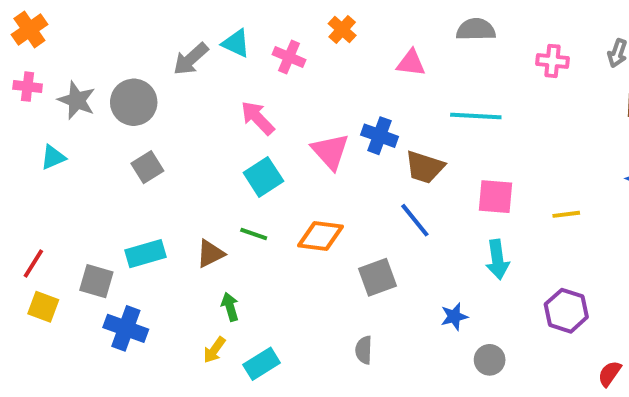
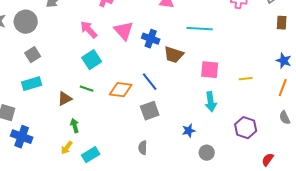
pink triangle: (330, 151) -> (124, 31), moved
blue line: (415, 220) -> (150, 82), moved
cyan rectangle: (145, 254) -> (32, 84), moved

